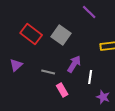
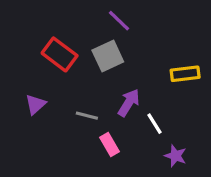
purple line: (89, 12) -> (119, 21), moved
gray square: (61, 35) -> (108, 56), turned 30
white line: (90, 77) -> (155, 124), turned -40

